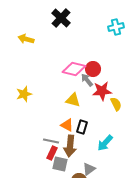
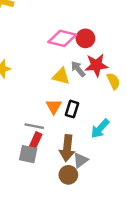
gray arrow: (87, 80) -> (78, 69), moved
orange triangle: (67, 125) -> (54, 107), turned 32
brown arrow: (70, 146) -> (67, 148), moved
gray square: (60, 164) -> (28, 154), moved

